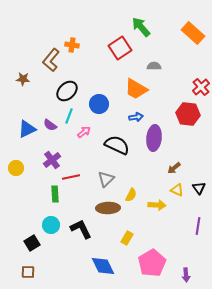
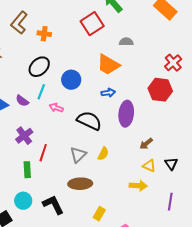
orange cross: (72, 45) -> (44, 34), moved
brown L-shape: (51, 60) -> (19, 23), moved
pink arrow: (84, 132) -> (56, 108), turned -120
red line: (71, 177) -> (43, 153), turned -60
yellow semicircle: (131, 195) -> (103, 154), moved
yellow arrow: (157, 205) -> (138, 186), moved

